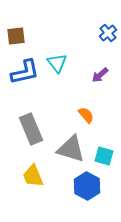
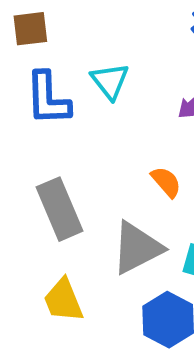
blue L-shape: (25, 72) -> (48, 99), turned 100
gray triangle: (71, 149) -> (137, 248), turned -44

